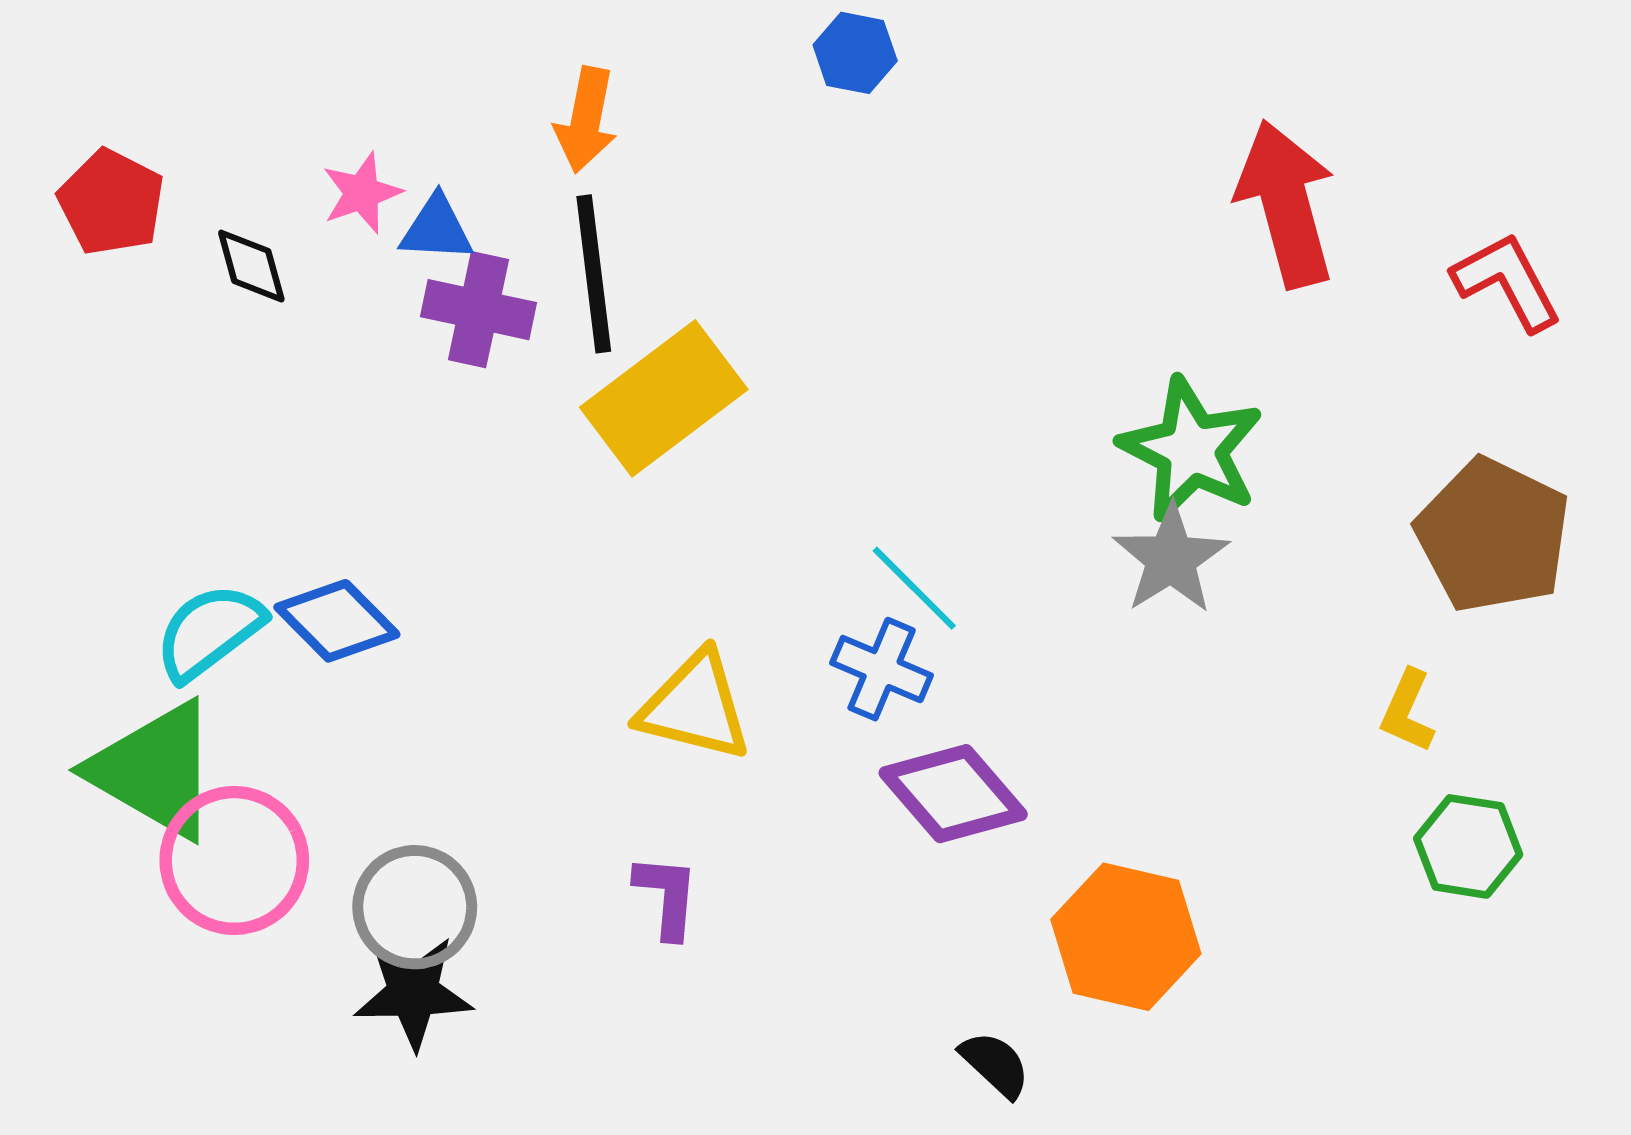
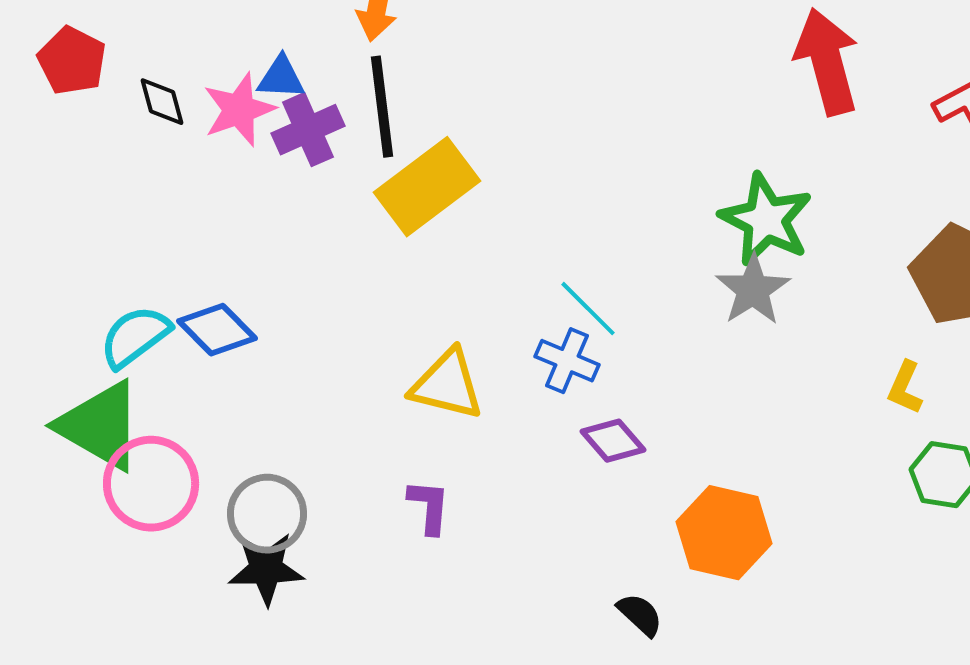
pink star: (362, 193) -> (239, 110), moved, size x1.4
purple cross: (479, 310) -> (308, 130), turned -36
purple diamond: (953, 794) -> (613, 441), size x0.7

